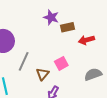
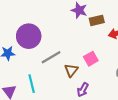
gray line: (24, 61) -> (51, 57), turned 36

